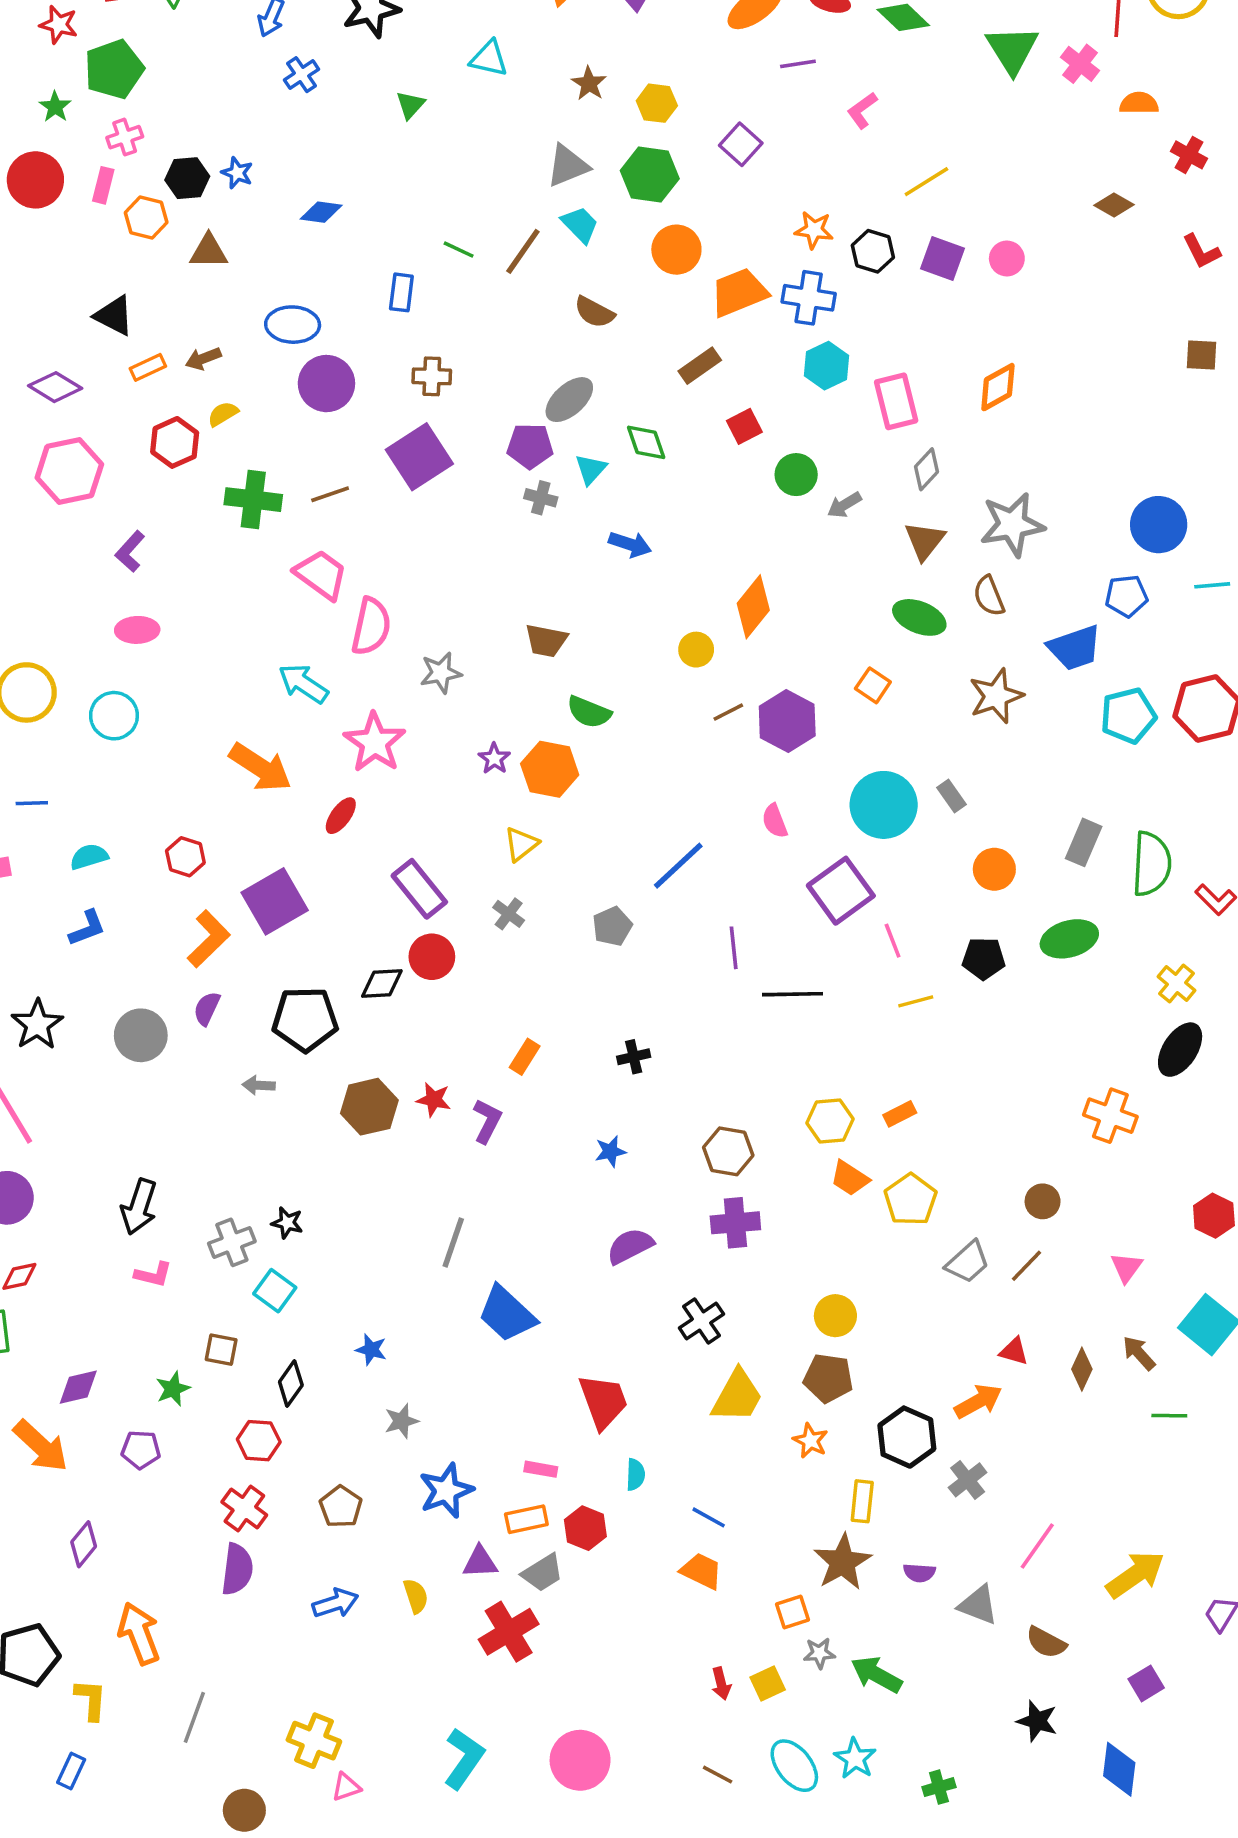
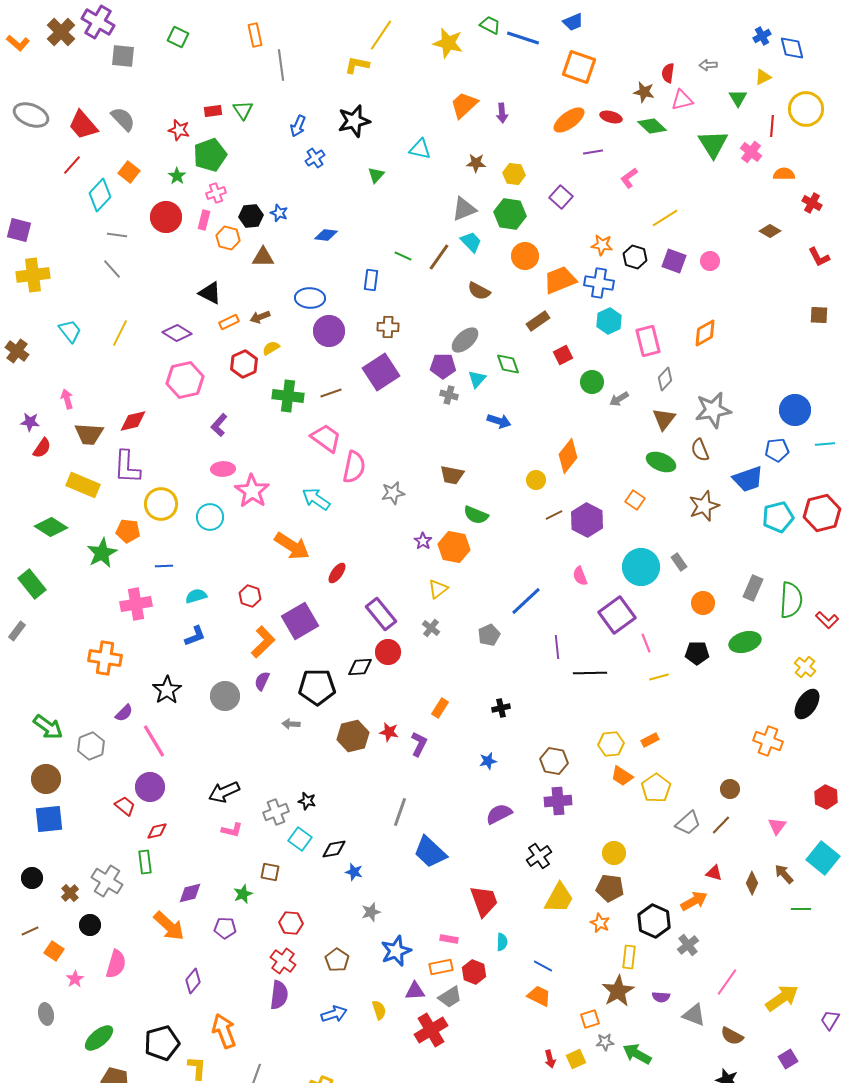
brown star: (589, 84) -> (476, 163), turned -30
pink star: (375, 742) -> (252, 491), moved
black arrow: (139, 1207) -> (224, 792), turned 48
black diamond: (291, 1383) -> (334, 849), moved, turned 45

